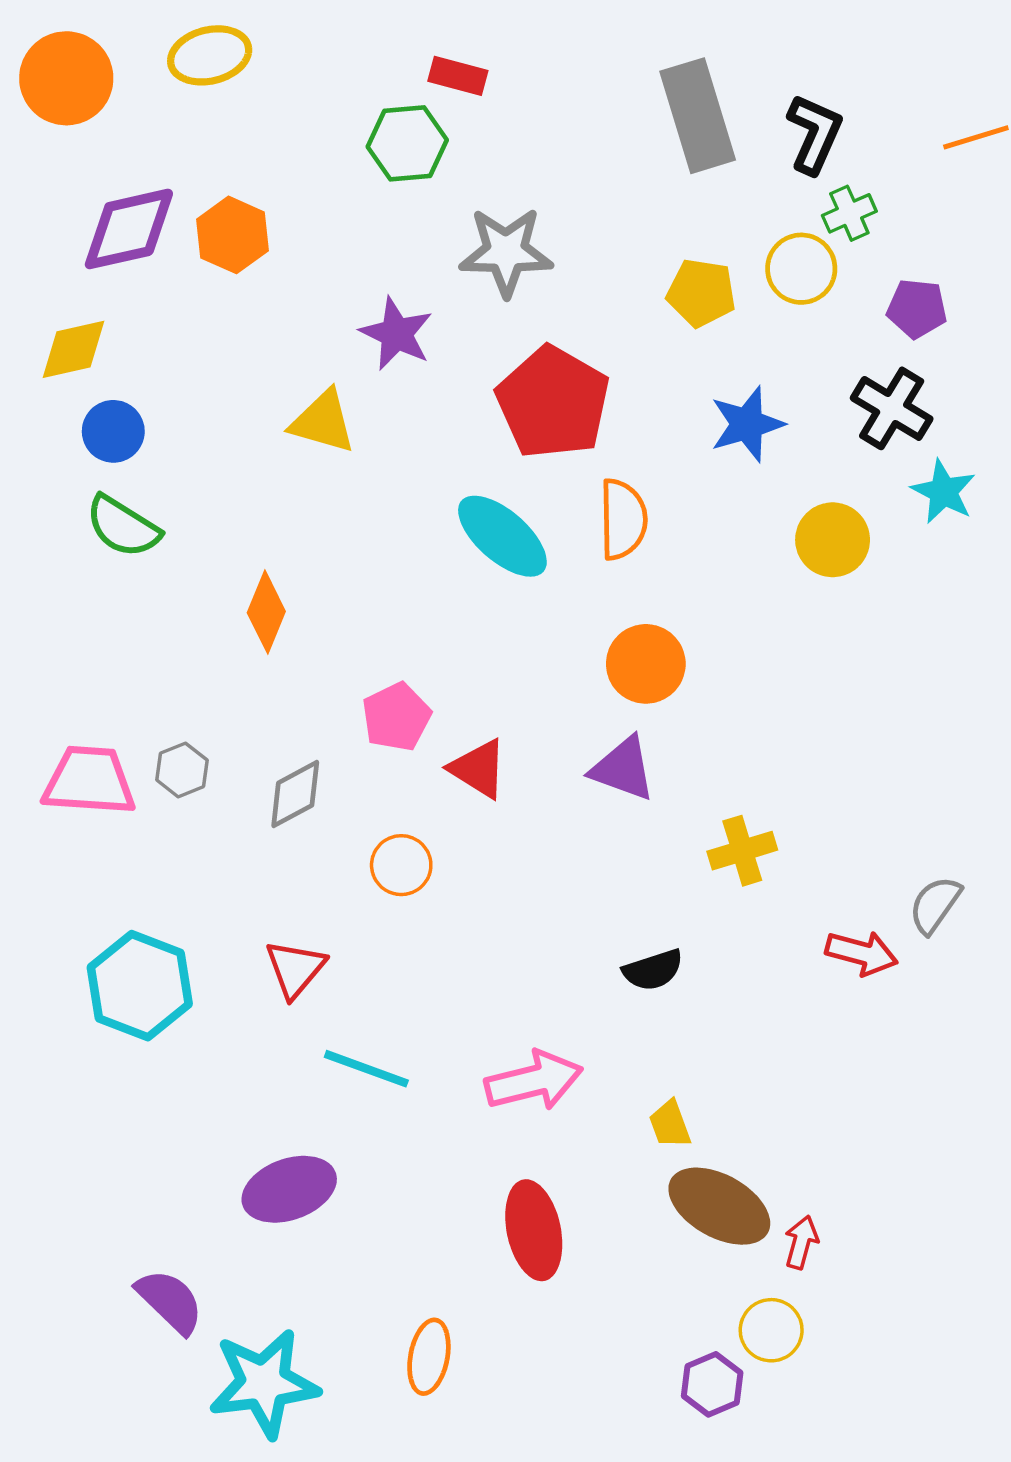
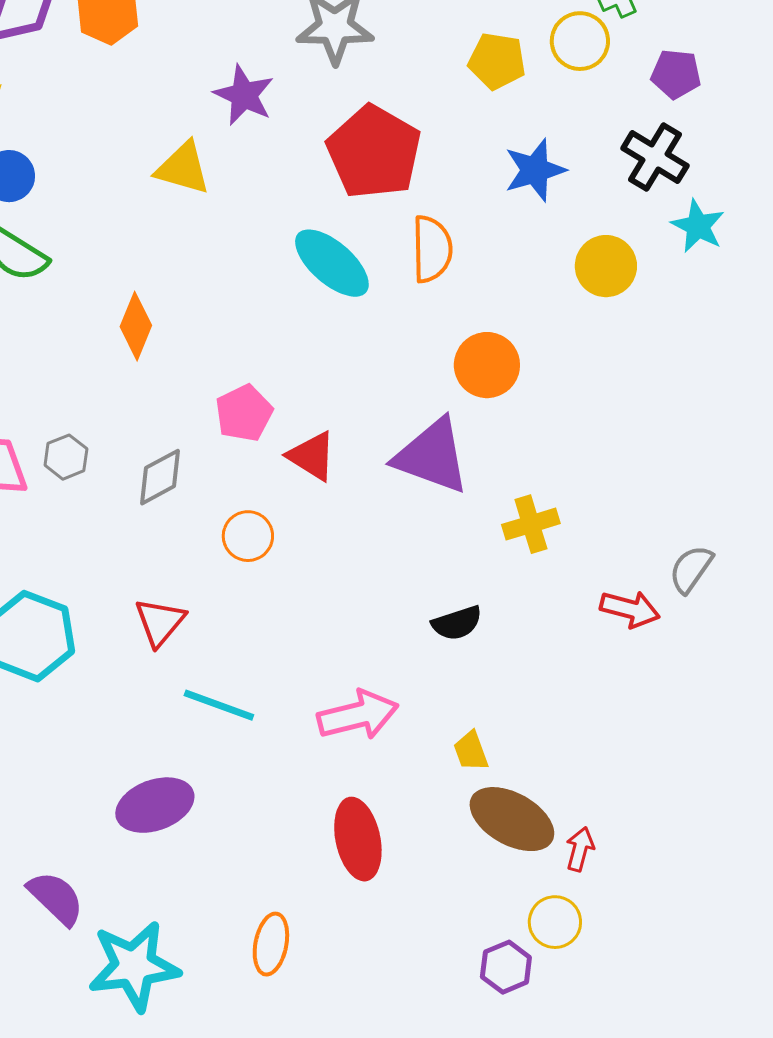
orange circle: (646, 664) -> (487, 365), moved
purple triangle: (623, 769) -> (432, 456), size x1.4

